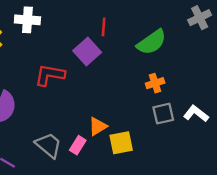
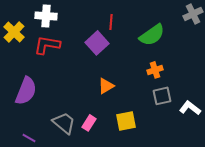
red L-shape: (50, 75) -> (47, 45), moved
white L-shape: (196, 114) -> (190, 108), moved
orange triangle: (98, 126) -> (106, 86), moved

